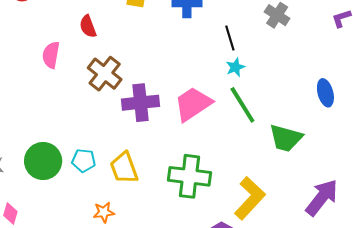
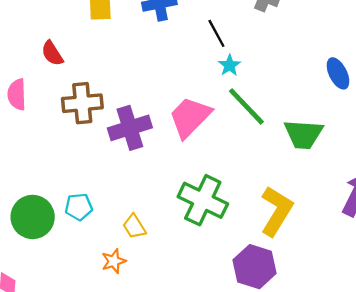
brown cross: (105, 74) -> (82, 103), turned -32
yellow trapezoid: (124, 168) -> (134, 226), moved, size x0.7
green cross: (189, 176) -> (203, 200), turned 30

